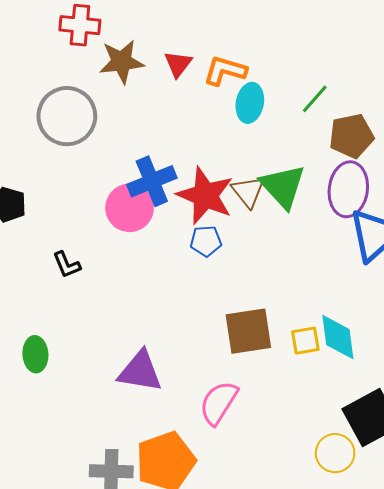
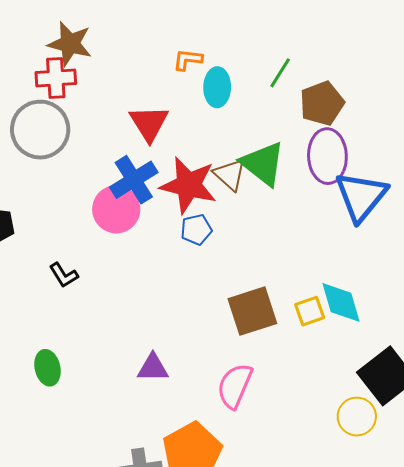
red cross: (80, 25) -> (56, 78), moved
brown star: (122, 62) -> (70, 44), moved, turned 30
red triangle: (178, 64) -> (149, 123), moved, size x1.4
orange L-shape: (225, 71) -> (188, 60), size x0.7
purple triangle: (140, 371) -> (153, 368), size x0.7

